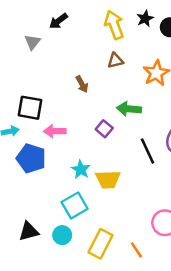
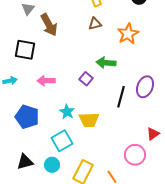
brown arrow: (82, 84) -> (49, 25), moved, size x1.6
black square: (30, 108) -> (25, 50), moved
black line: (148, 151) -> (121, 97), turned 40
blue pentagon: (31, 158) -> (27, 117), moved

